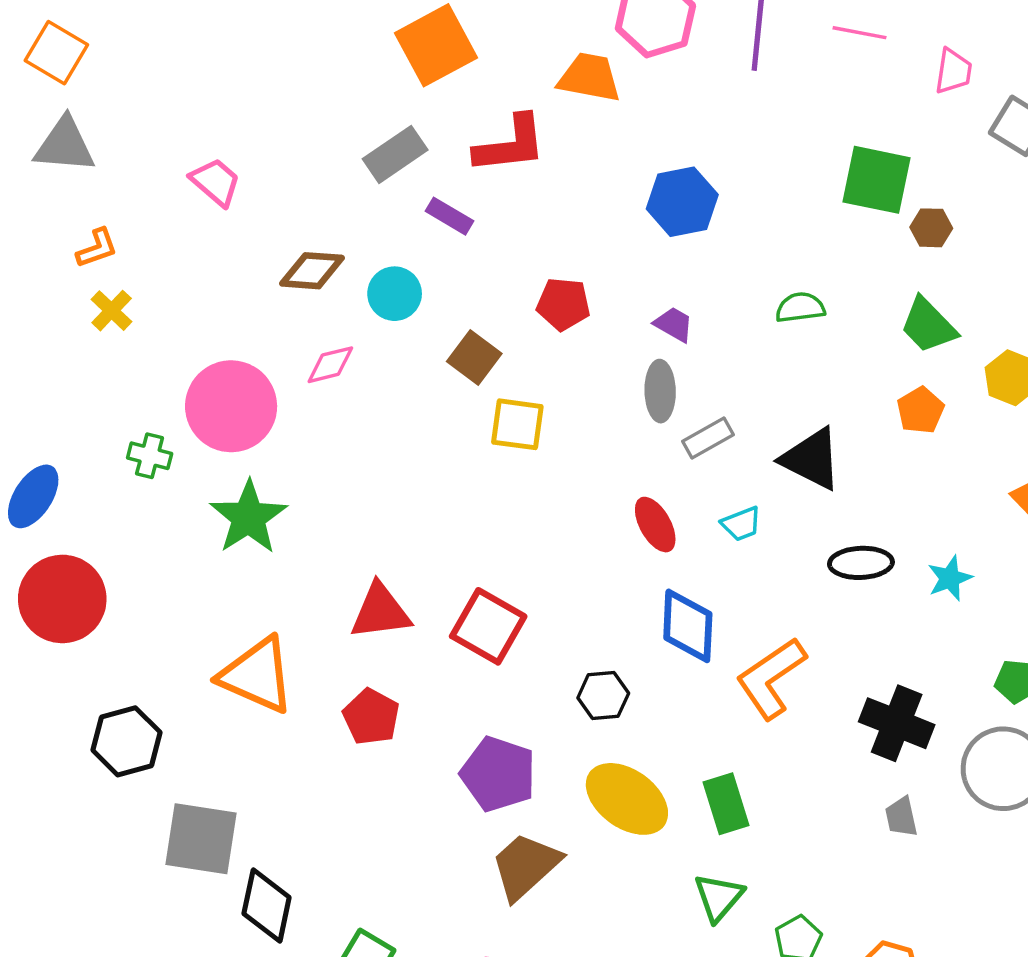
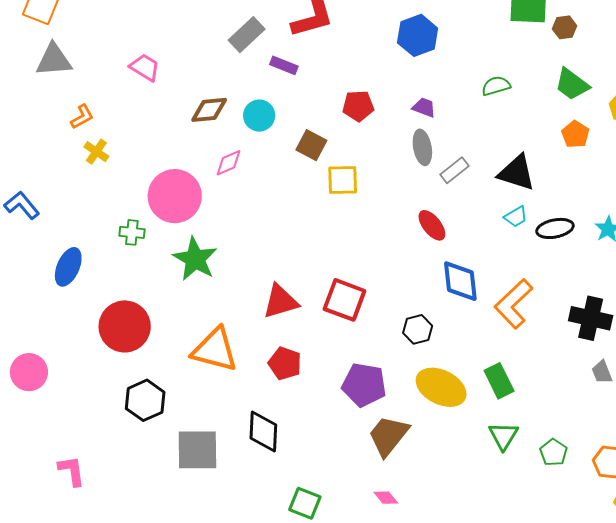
cyan trapezoid: (741, 524) -> (516, 217), moved
red circle: (62, 599) -> (125, 326), moved
black diamond: (267, 906) -> (263, 432), moved

